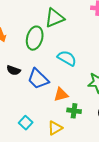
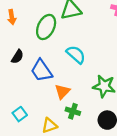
black semicircle: (14, 70) -> (17, 57), turned -88
orange triangle: (61, 95) -> (62, 92), turned -42

